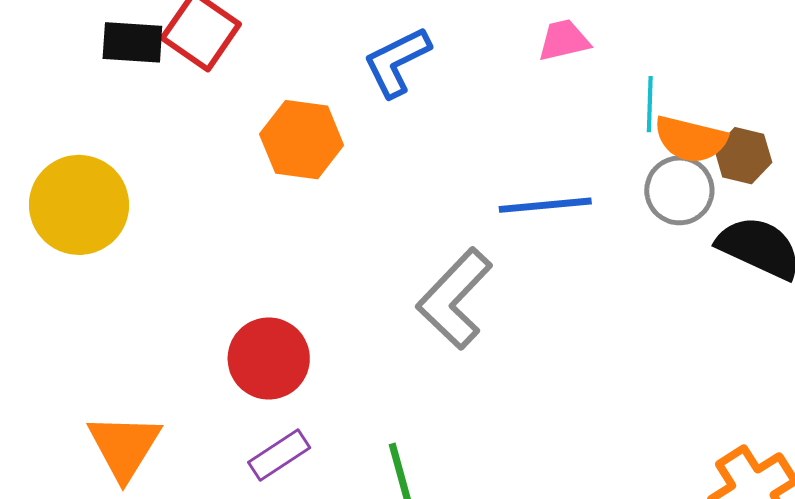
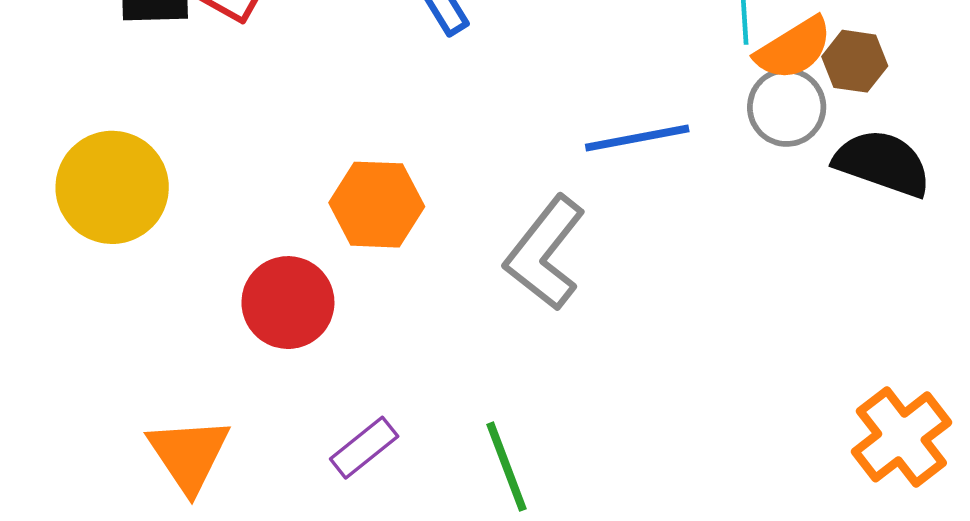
orange semicircle: (691, 139) -> (794, 48), turned -40
orange hexagon: (302, 140) -> (377, 205), moved
red circle: (269, 358) -> (288, 303), moved

